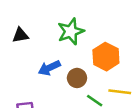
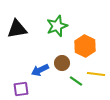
black triangle: (20, 35) -> (17, 29), size x1.5
blue arrow: (49, 68) -> (40, 70), moved

